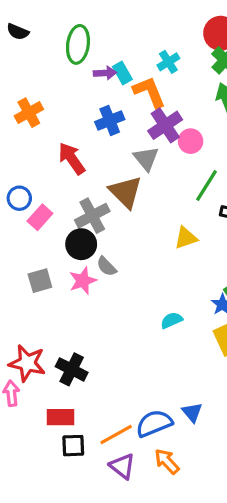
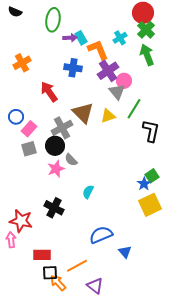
cyan cross: (168, 62) -> (120, 38), moved
blue cross: (110, 121) -> (73, 68), turned 30
gray triangle: (146, 159) -> (117, 92), moved
yellow triangle: (186, 238) -> (108, 116), moved
gray square: (40, 281) -> (29, 149), moved
cyan semicircle: (172, 320) -> (88, 192), moved, turned -40
black cross: (72, 369) -> (54, 208), moved
blue semicircle: (154, 423) -> (101, 235), moved
orange arrow: (167, 461) -> (58, 283), moved
purple triangle: (122, 466) -> (95, 286), moved

